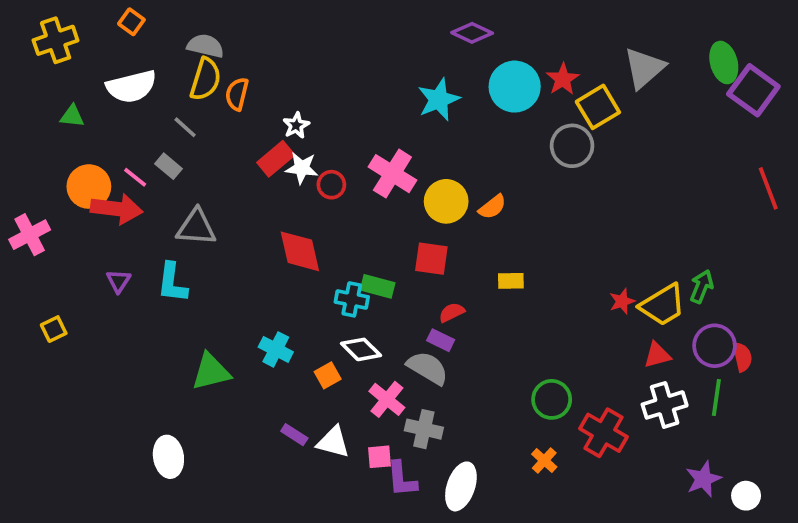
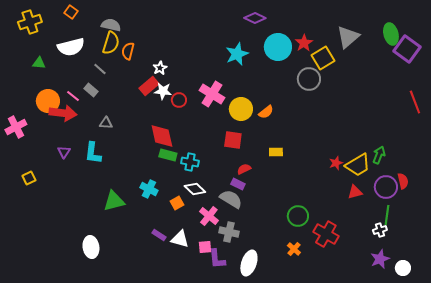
gray triangle: (196, 227) -> (106, 123), size x0.6
green rectangle: (378, 286) -> (168, 155), moved
red semicircle: (742, 357) -> (403, 181), moved
white cross: (665, 405) -> (380, 230), moved, size x0.6

